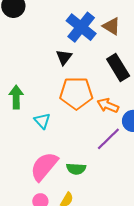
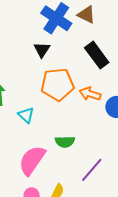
purple line: (108, 139) -> (92, 170), moved
green semicircle: (76, 169) -> (65, 142), moved

